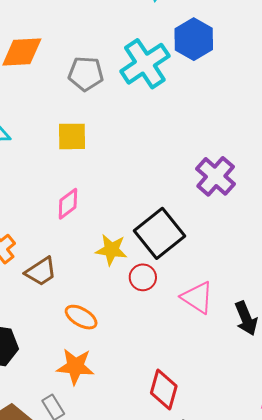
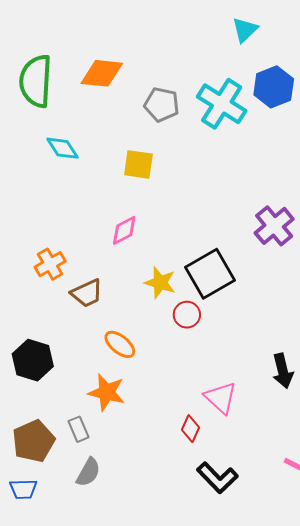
cyan cross: (145, 64) -> (222, 104), turned -33
pink triangle: (197, 297) -> (221, 398), moved
red diamond: (164, 389) -> (191, 429), size x0.7

